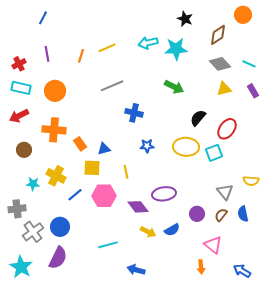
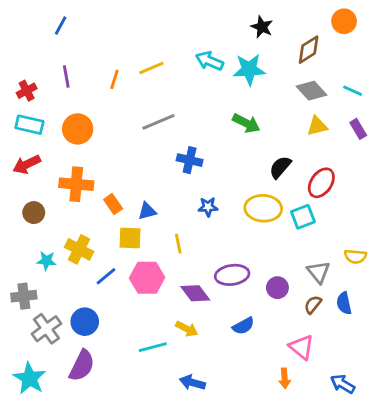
cyan arrow: (148, 43) -> (209, 61), turned 36
purple circle: (197, 214) -> (277, 288), moved
yellow arrow: (148, 232) -> (187, 329), moved

